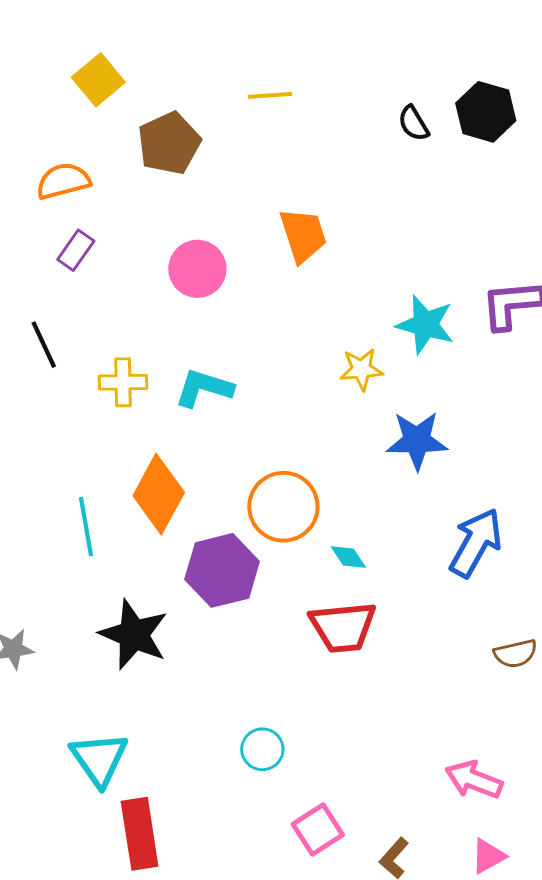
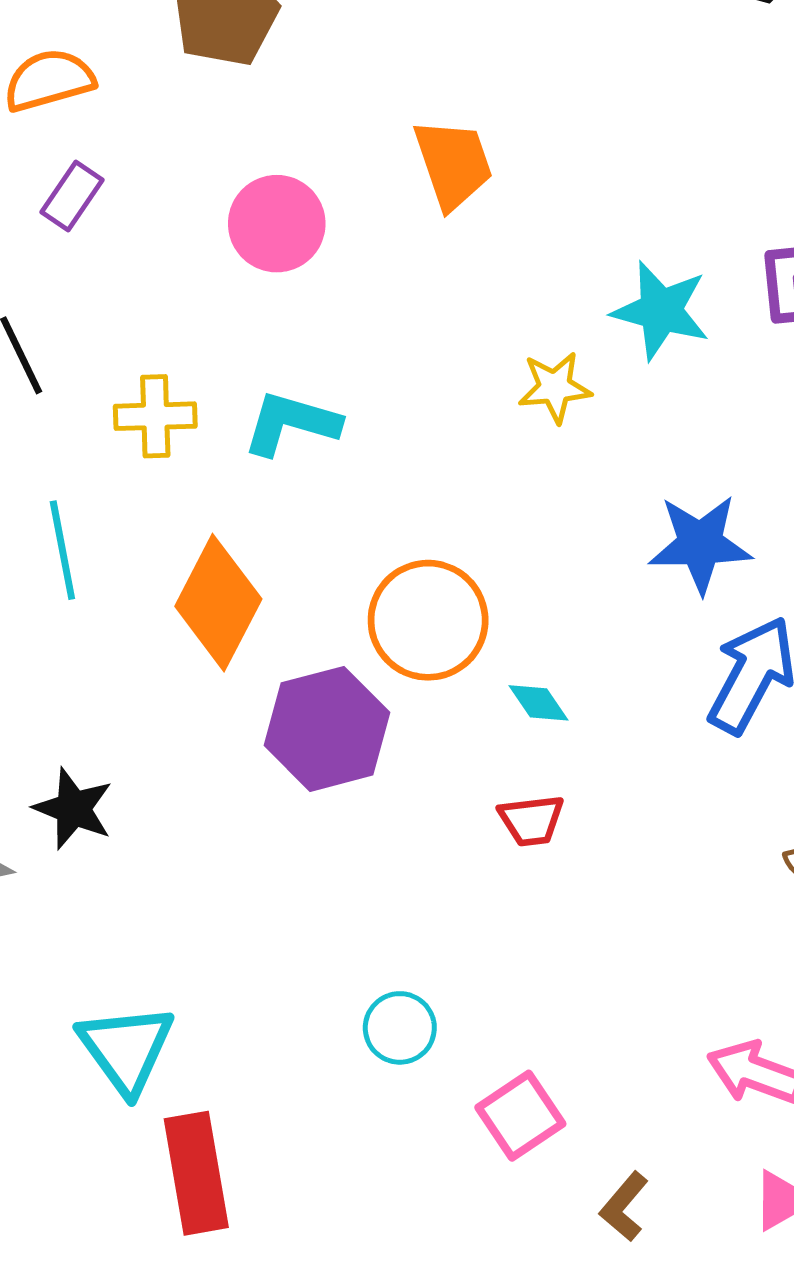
blue star: (417, 440) -> (700, 544), moved
cyan line: (86, 527) -> (62, 550), moved
red trapezoid: (343, 627) -> (531, 820), size x0.6
black star: (134, 635) -> (73, 809), moved, size x0.7
pink square: (318, 829) -> (520, 1116), moved

